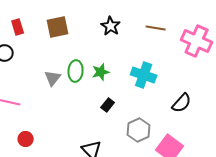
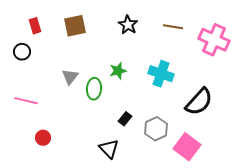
green ellipse: (76, 71) -> (94, 89), moved
black semicircle: (182, 103) -> (199, 102), size x1.4
black rectangle: (108, 105) -> (125, 119), moved

